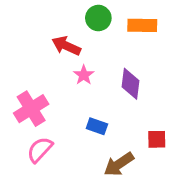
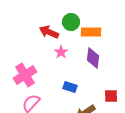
green circle: (98, 18) -> (71, 22), moved
orange rectangle: (142, 25) -> (91, 32), moved

